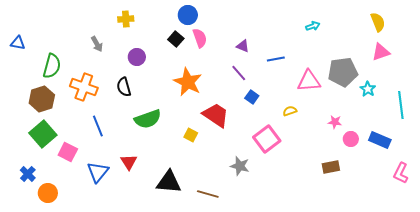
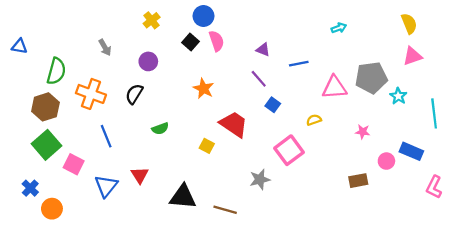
yellow cross: (126, 19) -> (152, 20), moved, turned -35
orange star: (188, 82) -> (203, 89), size x0.7
black semicircle: (124, 87) -> (134, 94), turned 48
green semicircle: (148, 119) -> (160, 129), size x0.6
pink circle: (351, 139) -> (386, 161), moved
gray star: (240, 166) -> (260, 179), turned -30

